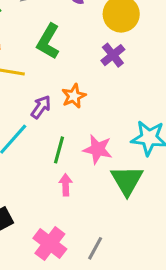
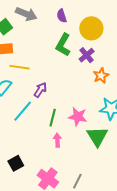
green L-shape: (48, 41) -> (63, 45), moved
orange star: (74, 96) -> (101, 76), moved

